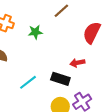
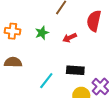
red arrow: (77, 63) -> (70, 38), moved

